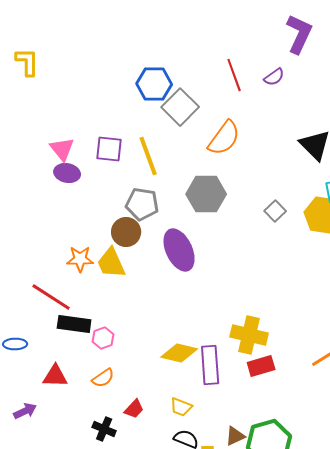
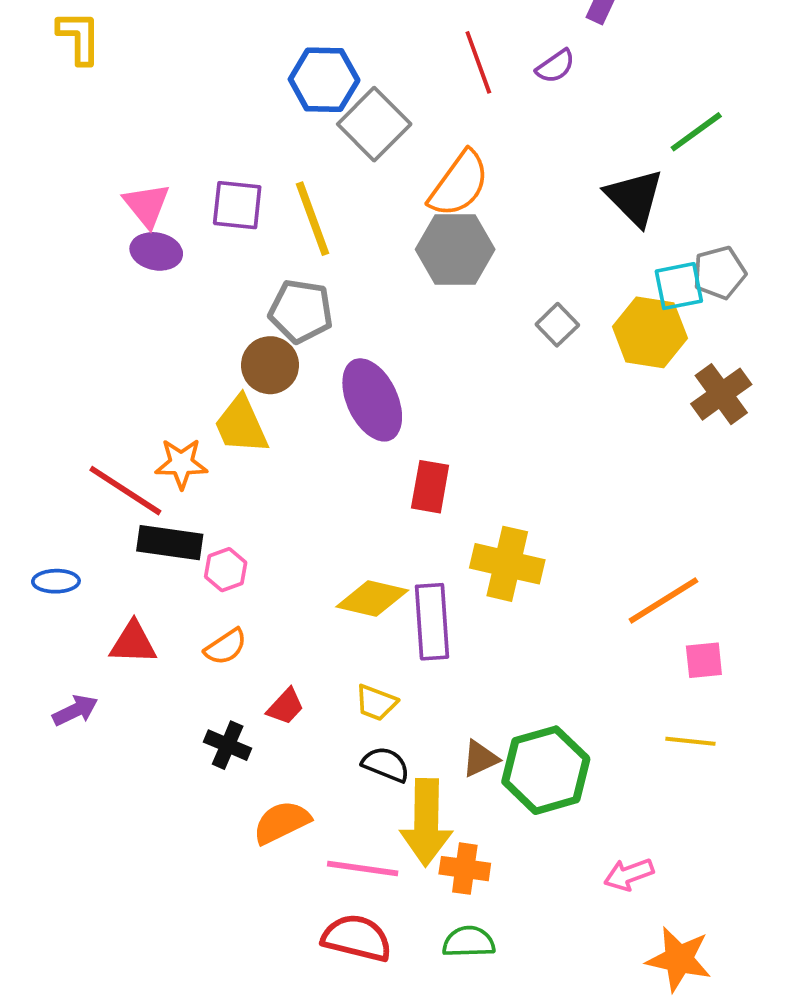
gray hexagon: (206, 194) -> (455, 249), moved
orange star: (80, 259) -> (181, 464), moved
red rectangle: (261, 366) -> (430, 487), moved, turned -64

